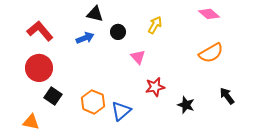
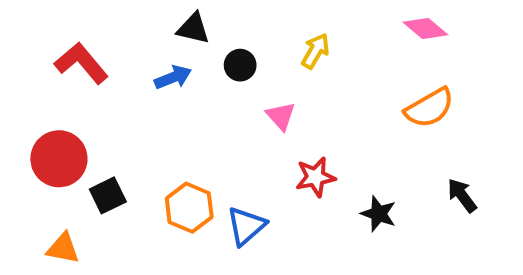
red circle: (39, 68) -> (59, 159), moved
black square: (53, 96) -> (108, 195), turned 30

